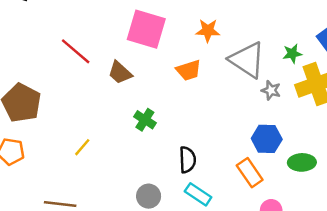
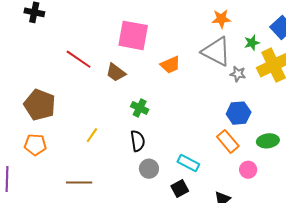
orange star: (208, 31) -> (221, 19), moved
black semicircle: (187, 160) -> (138, 141), moved
green ellipse: (302, 162) -> (268, 141), moved

